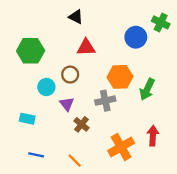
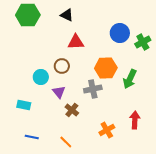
green cross: (161, 22) -> (143, 42), moved, turned 35
green hexagon: (31, 51) -> (28, 15), moved
orange cross: (121, 147) -> (107, 130), size x0.7

